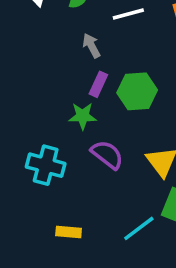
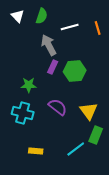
gray arrow: (91, 46) -> (49, 45), size x1.5
green star: (83, 116) -> (29, 85), moved

